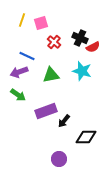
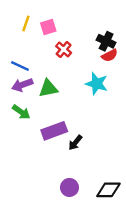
black cross: (80, 38) -> (106, 41), moved
blue line: (27, 56) -> (20, 66), moved
green triangle: (51, 75) -> (48, 88), moved
black diamond: (86, 137) -> (108, 190), moved

